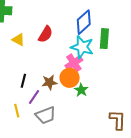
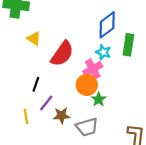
red semicircle: (45, 34) -> (62, 54), moved, size x1.4
cyan star: (82, 47) -> (103, 52), size x0.6
brown star: (49, 82) -> (62, 116), moved
gray trapezoid: (46, 115) -> (87, 127), moved

